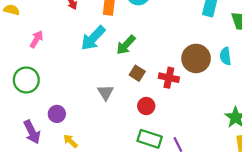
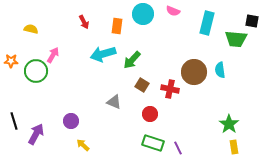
cyan arrow: (93, 38) -> (103, 54), turned 30
green circle: (26, 80) -> (36, 71), moved
gray triangle: (105, 92) -> (114, 102), turned -35
purple arrow: (32, 132) -> (36, 134), moved, turned -125

